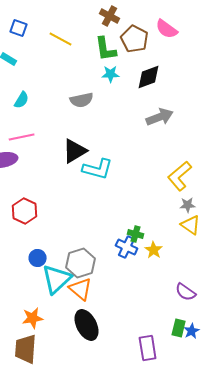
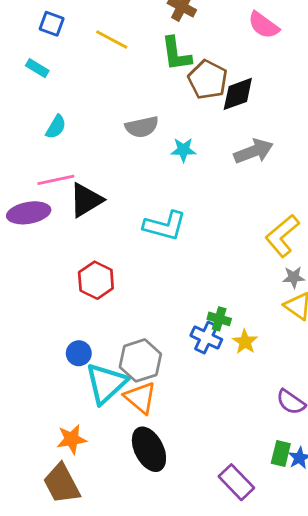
brown pentagon: (135, 39) -> (208, 80), moved
cyan star: (111, 74) -> (183, 150), moved
black triangle: (75, 151) -> (86, 200), moved
red hexagon: (25, 211) -> (96, 280), moved
purple rectangle: (148, 348) -> (236, 482), turned -35
brown trapezoid: (26, 349) -> (62, 484), turned -32

